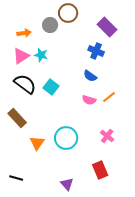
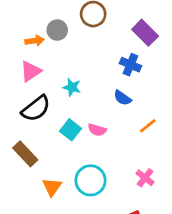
gray circle: (50, 25) -> (57, 30), moved
cyan star: (41, 55) -> (72, 87), moved
black semicircle: (25, 84) -> (36, 109), turned 105
cyan square: (51, 87) -> (71, 130), moved
pink semicircle: (89, 100) -> (97, 130), moved

